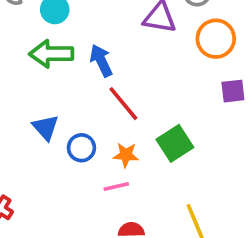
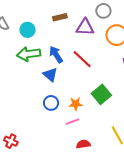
red line: (123, 104) -> (82, 59), moved
blue triangle: (46, 127) -> (50, 75), moved

